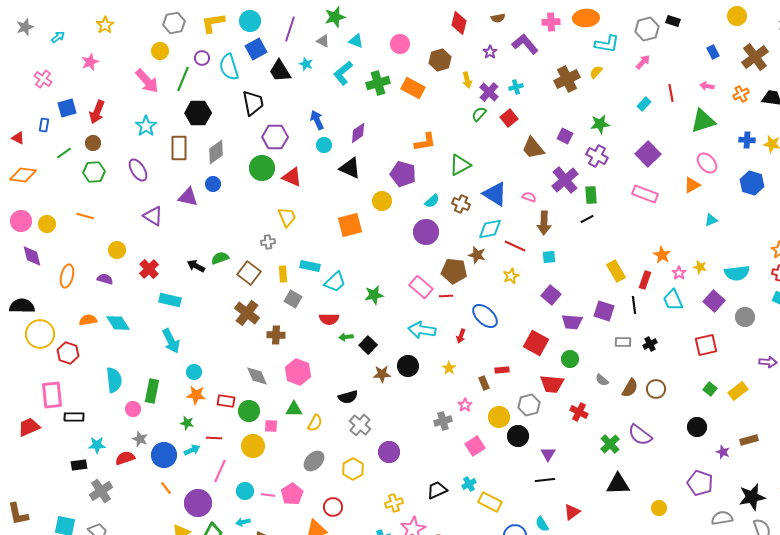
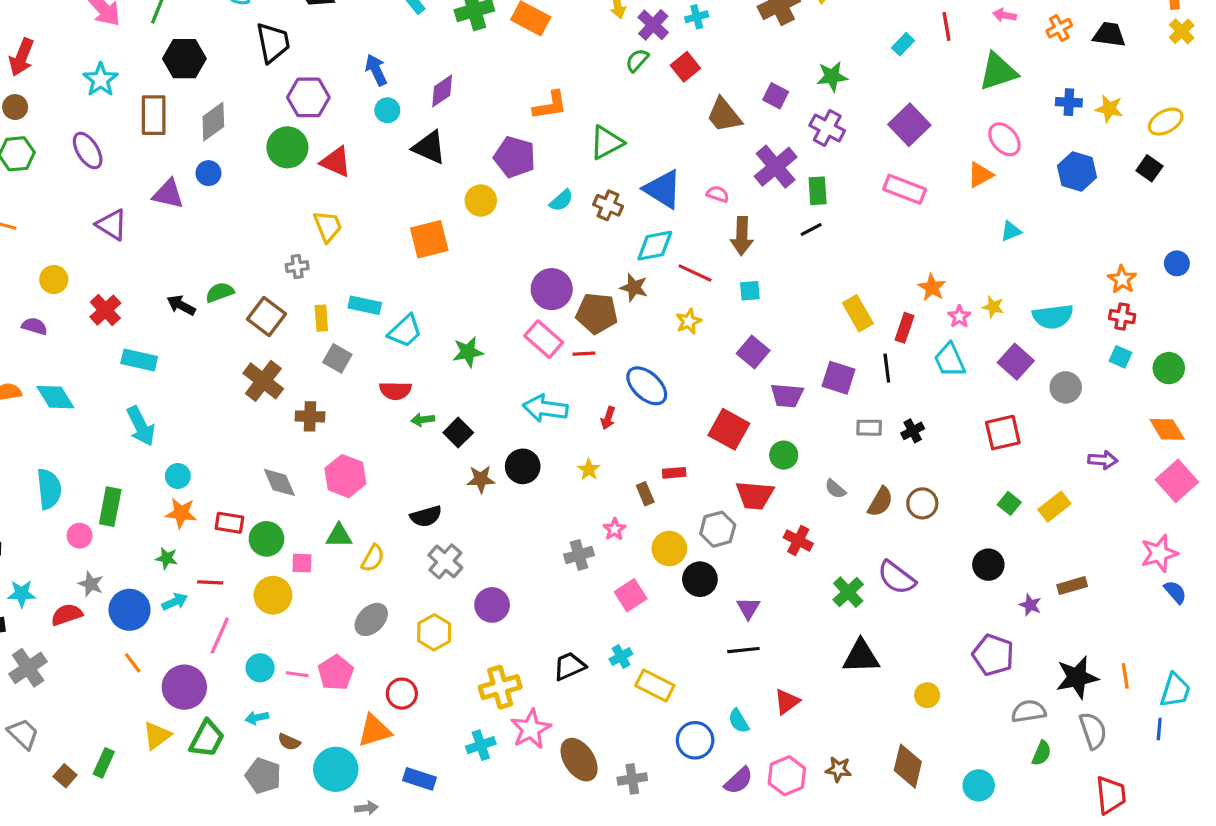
purple circle: (426, 232) -> (552, 289), moved
yellow cross: (394, 503) -> (500, 687), size x1.4

